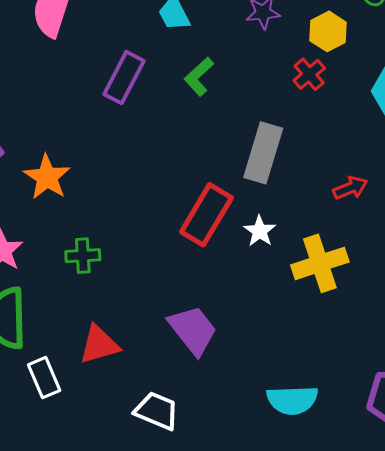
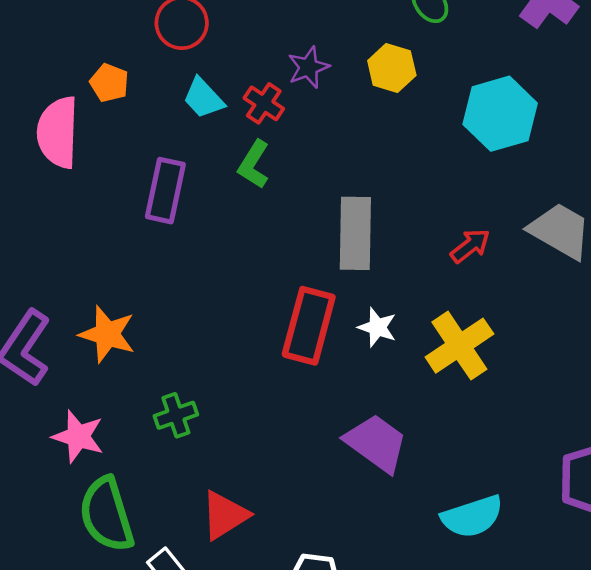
red cross: (309, 74) -> (264, 103), moved
purple trapezoid: (193, 330) -> (376, 443), moved

